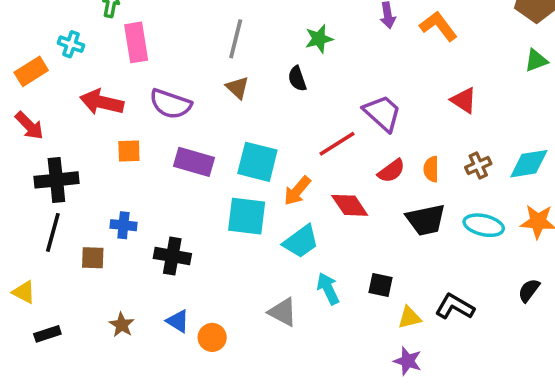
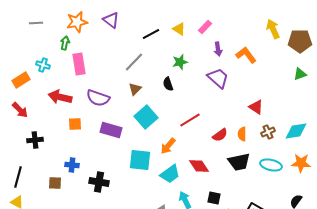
gray line: (236, 39) -> (134, 62), turned 30
brown triangle: (237, 88) -> (135, 89), turned 32
red triangle: (464, 100) -> (256, 107), moved
purple trapezoid: (382, 113) -> (218, 78), moved
cyan square: (257, 162) -> (146, 117), moved, turned 35
black cross: (56, 180) -> (35, 140), size x0.7
red diamond: (350, 205) -> (199, 166), moved
black line: (53, 232) -> (18, 177), moved

